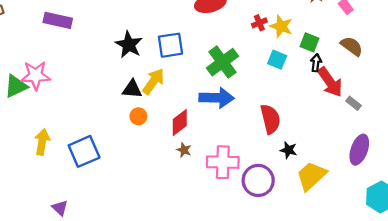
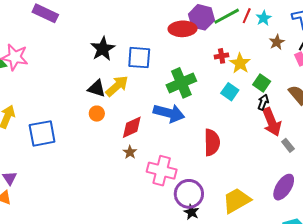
black star: (288, 150) -> (192, 212), moved

